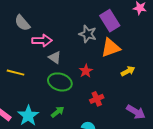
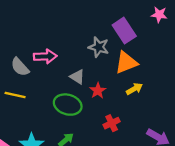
gray semicircle: (22, 23) -> (20, 67), moved
gray triangle: (55, 58) -> (77, 77), moved
yellow arrow: (128, 71) -> (134, 89), moved

